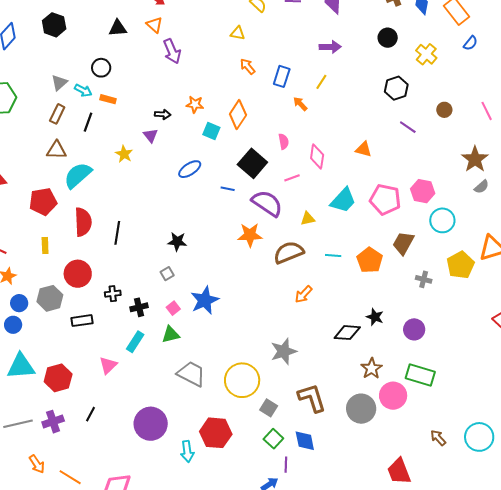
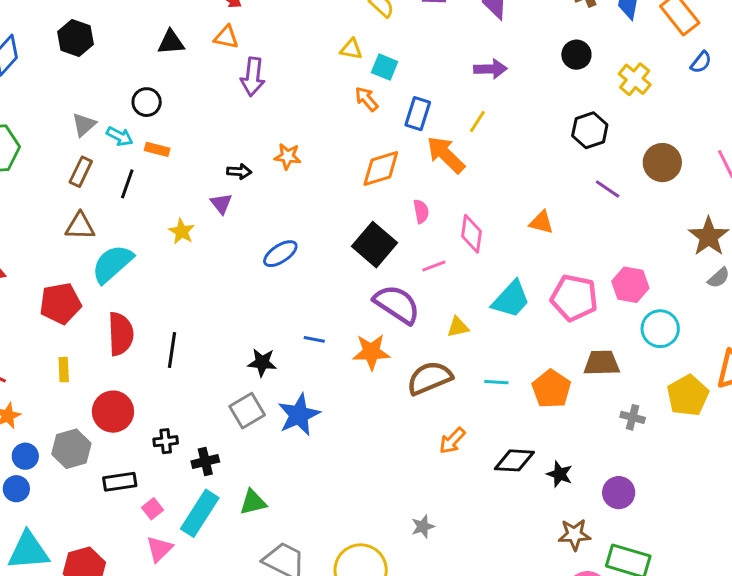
orange triangle: (154, 25) -> (226, 37), turned -30
purple arrow: (172, 51) -> (253, 77), turned 30
orange arrow: (300, 104) -> (446, 155), size x1.8
brown circle: (444, 110) -> (662, 163), size x1.6
orange diamond: (238, 115) -> (381, 169), moved, turned 40
cyan square: (211, 131) -> (385, 67), moved
blue line: (228, 189) -> (314, 339), moved
brown trapezoid: (403, 243) -> (602, 363), turned 60
gray square: (167, 274) -> (247, 411), size x1.6
blue star: (205, 300) -> (299, 415), moved
pink square: (173, 308) -> (153, 509), moved
black diamond: (347, 333) -> (514, 460), moved
cyan rectangle: (135, 342) -> (200, 513), size x1.4
gray star: (284, 351) -> (423, 527), size x0.6
brown star: (372, 368) -> (574, 535), moved, turned 30

